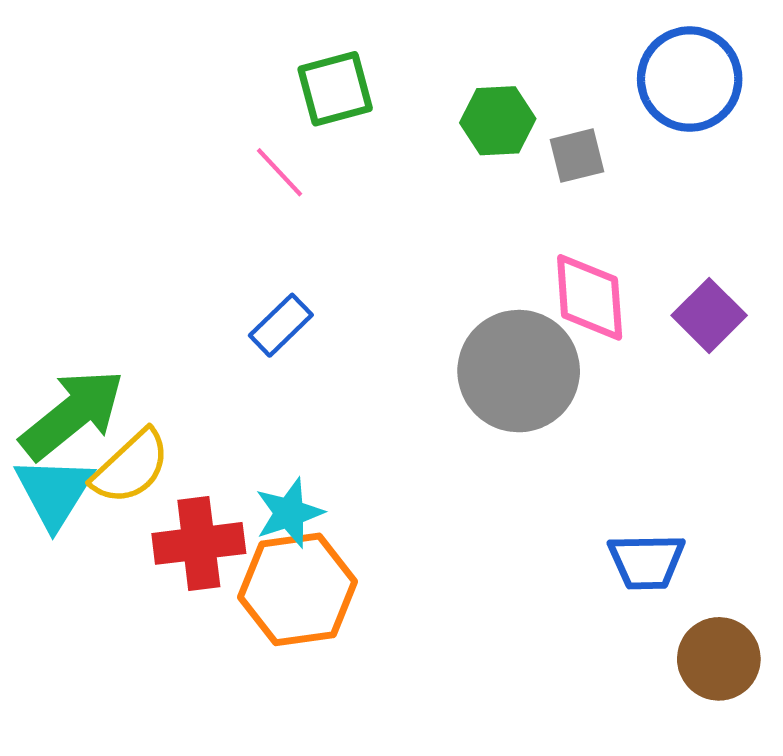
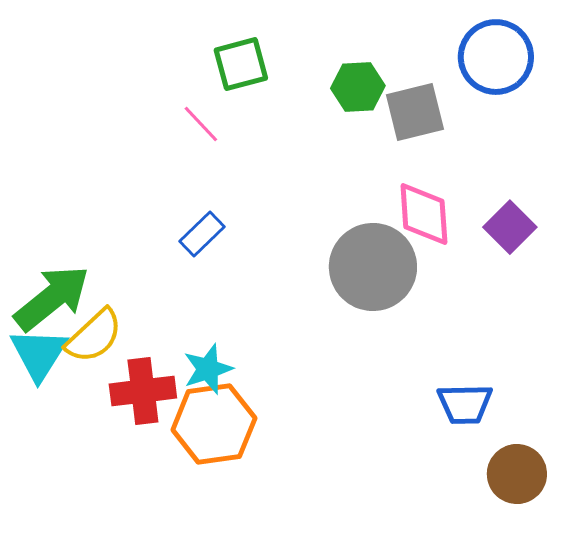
gray square: (577, 156) -> (415, 112), size x1.5

